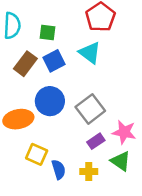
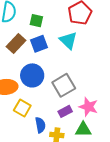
yellow square: (37, 154) -> (22, 108), moved
green triangle: (121, 161) -> (83, 130), turned -42
blue semicircle: (59, 169) -> (40, 125), moved

